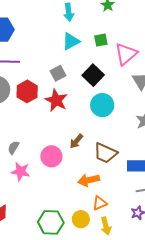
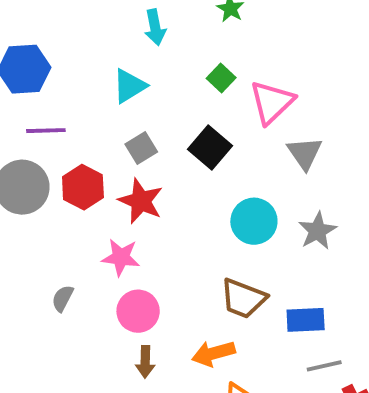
green square: (101, 40) -> (221, 78), turned -32
cyan triangle: (71, 41) -> (129, 86), moved
cyan circle: (102, 105) -> (254, 221), moved
brown arrow: (76, 141) -> (145, 362), moved, turned -35
pink star: (21, 172) -> (121, 257), moved

